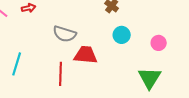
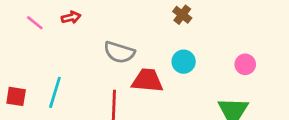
cyan circle: (122, 35) -> (184, 62), moved

